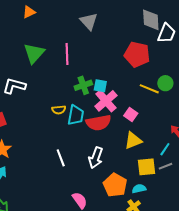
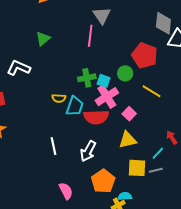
green triangle: (34, 53) -> (43, 39), size x0.7
pink line: (67, 54) -> (90, 36), moved
green circle: (165, 83) -> (125, 73), moved
cyan semicircle: (139, 189) -> (125, 196), moved

